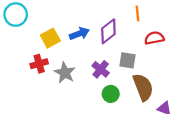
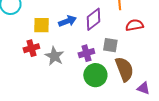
yellow square: (50, 38) -> (41, 25), turned 30
purple cross: (101, 69) -> (86, 53), turned 35
green circle: (111, 94) -> (95, 75), size x1.5

